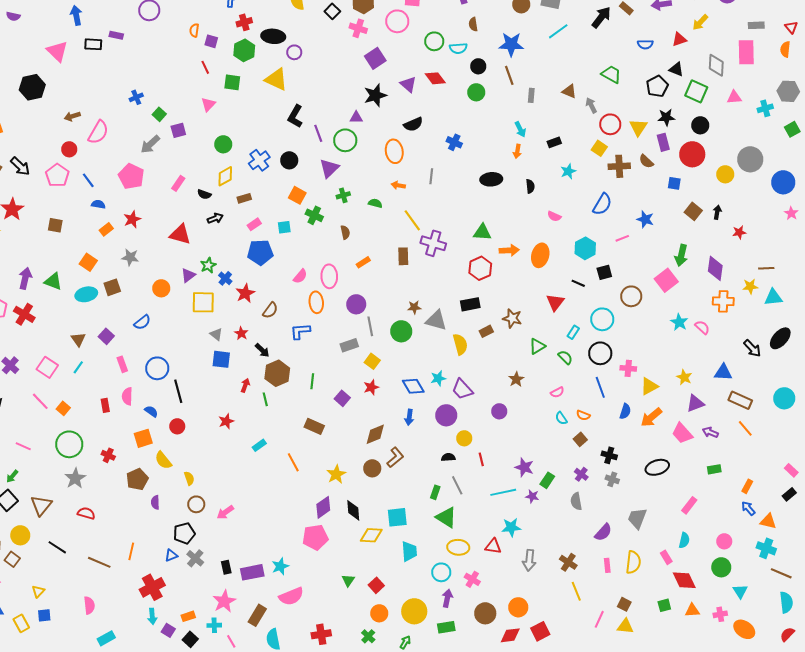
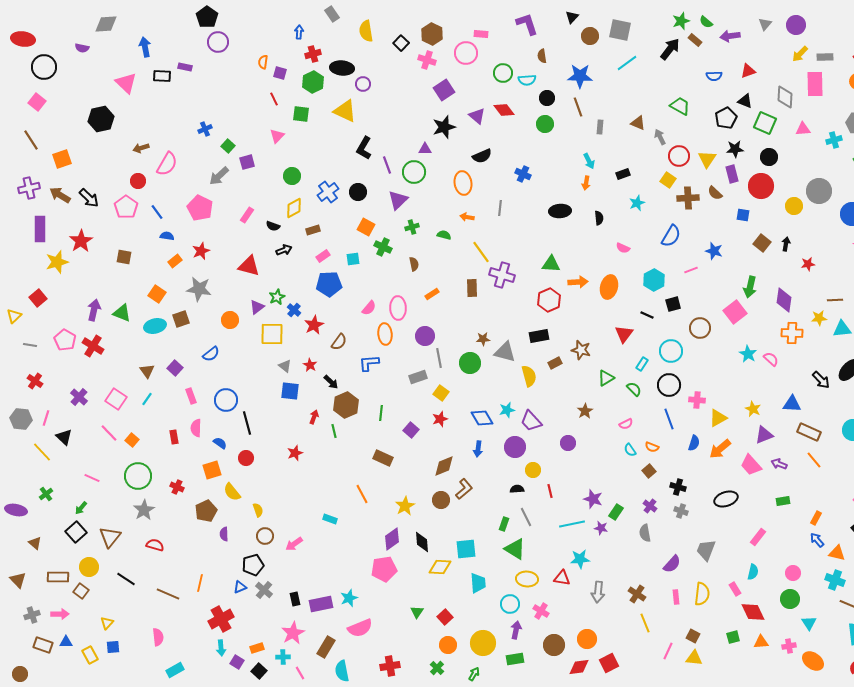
yellow arrow: (700, 22) -> (800, 54), moved
gray star: (130, 257) -> (199, 289), size x1.4
cyan rectangle: (259, 445) -> (330, 519), moved, turned 56

